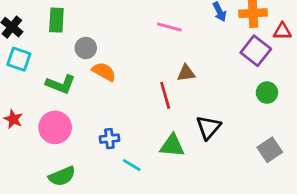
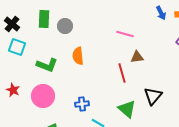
pink line: (169, 27) -> (125, 34), moved
gray circle: (86, 48) -> (65, 26), moved
orange semicircle: (104, 72) -> (78, 56), turned -126
green triangle: (172, 146) -> (127, 109), turned 36

